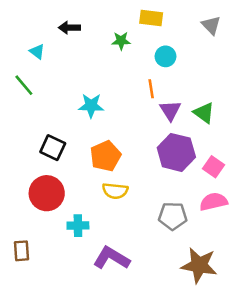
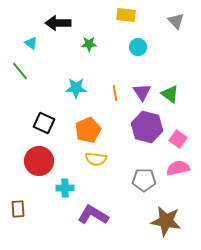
black arrow: (69, 28) -> (58, 23), size x1.4
green star: (121, 41) -> (89, 44), moved
orange line: (151, 89) -> (115, 93), moved

